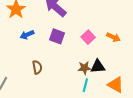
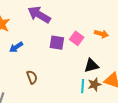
purple square: (57, 36) -> (57, 43), moved
brown star: (84, 68) -> (94, 84), moved

